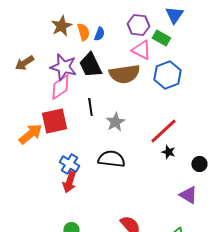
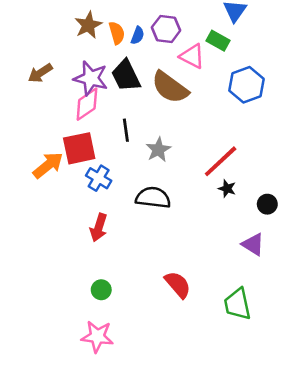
purple hexagon: (138, 25) -> (166, 29), moved
brown semicircle: (124, 74) -> (170, 87), turned 44
blue hexagon: (167, 75) -> (247, 85), moved
blue cross: (69, 164) -> (99, 178), moved

